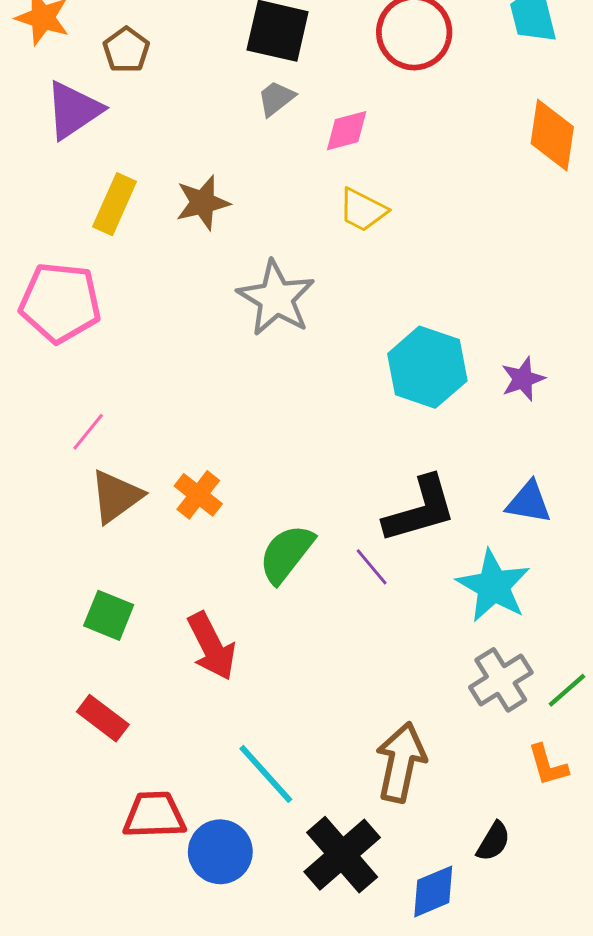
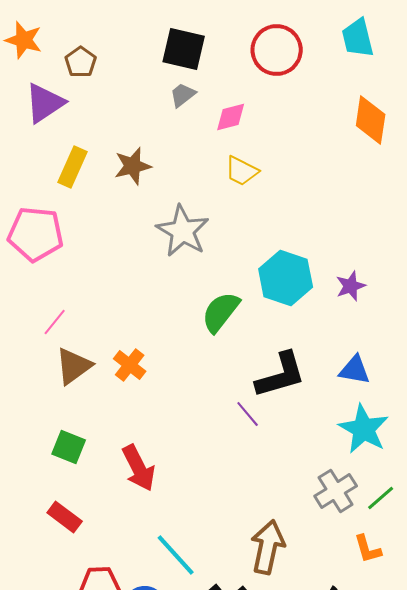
green semicircle: (286, 554) -> (221, 312), moved
cyan star: (493, 586) -> (364, 429), moved

